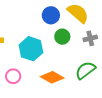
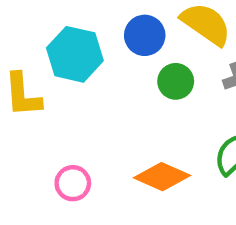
cyan hexagon: (31, 49) -> (75, 54), moved

